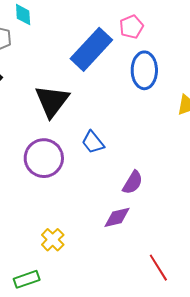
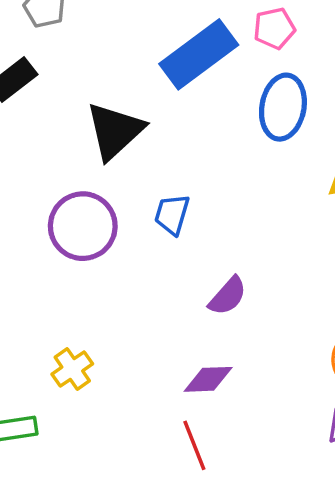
blue trapezoid: (93, 142) -> (172, 214), turned 45
purple diamond: (117, 217) -> (208, 379), moved
red line: (158, 268) -> (194, 445), moved

